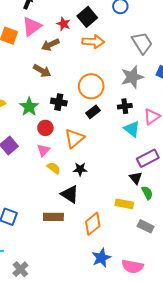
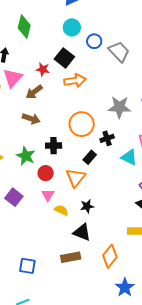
gray trapezoid: (142, 43) -> (119, 52), moved
gray star: (132, 77) -> (119, 107), turned 30
black cross: (125, 106) -> (107, 138), moved
black rectangle: (93, 112) -> (90, 157), moved

